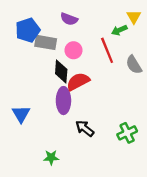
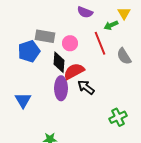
purple semicircle: (69, 19) -> (85, 12), moved
blue pentagon: (28, 30) -> (29, 51), moved
black arrow: (85, 128) -> (86, 87), moved

